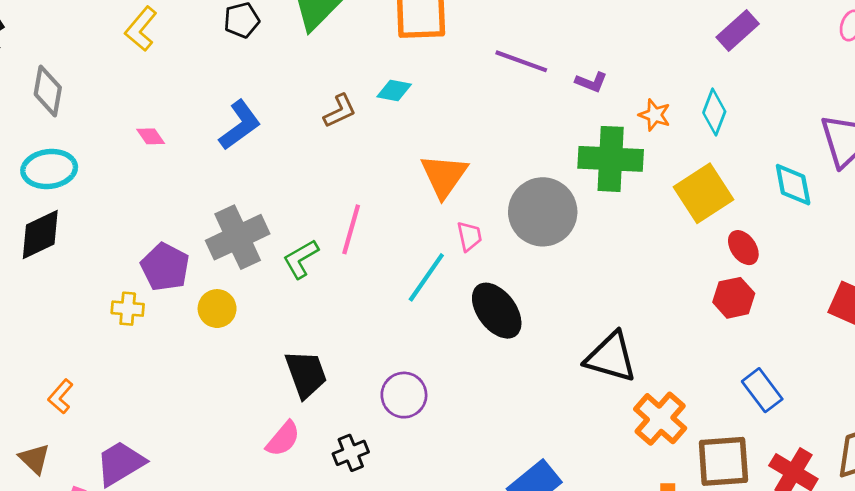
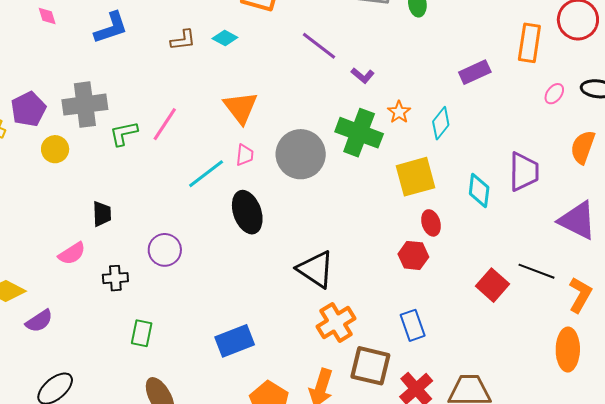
orange triangle: (444, 176) -> (241, 108), turned -30
black trapezoid: (306, 374) -> (102, 214), size x0.7

